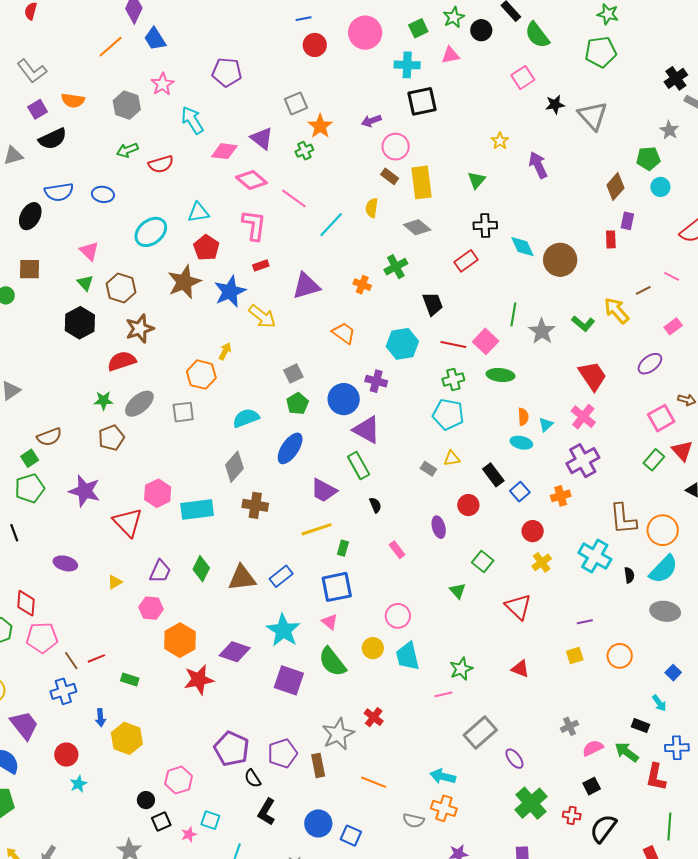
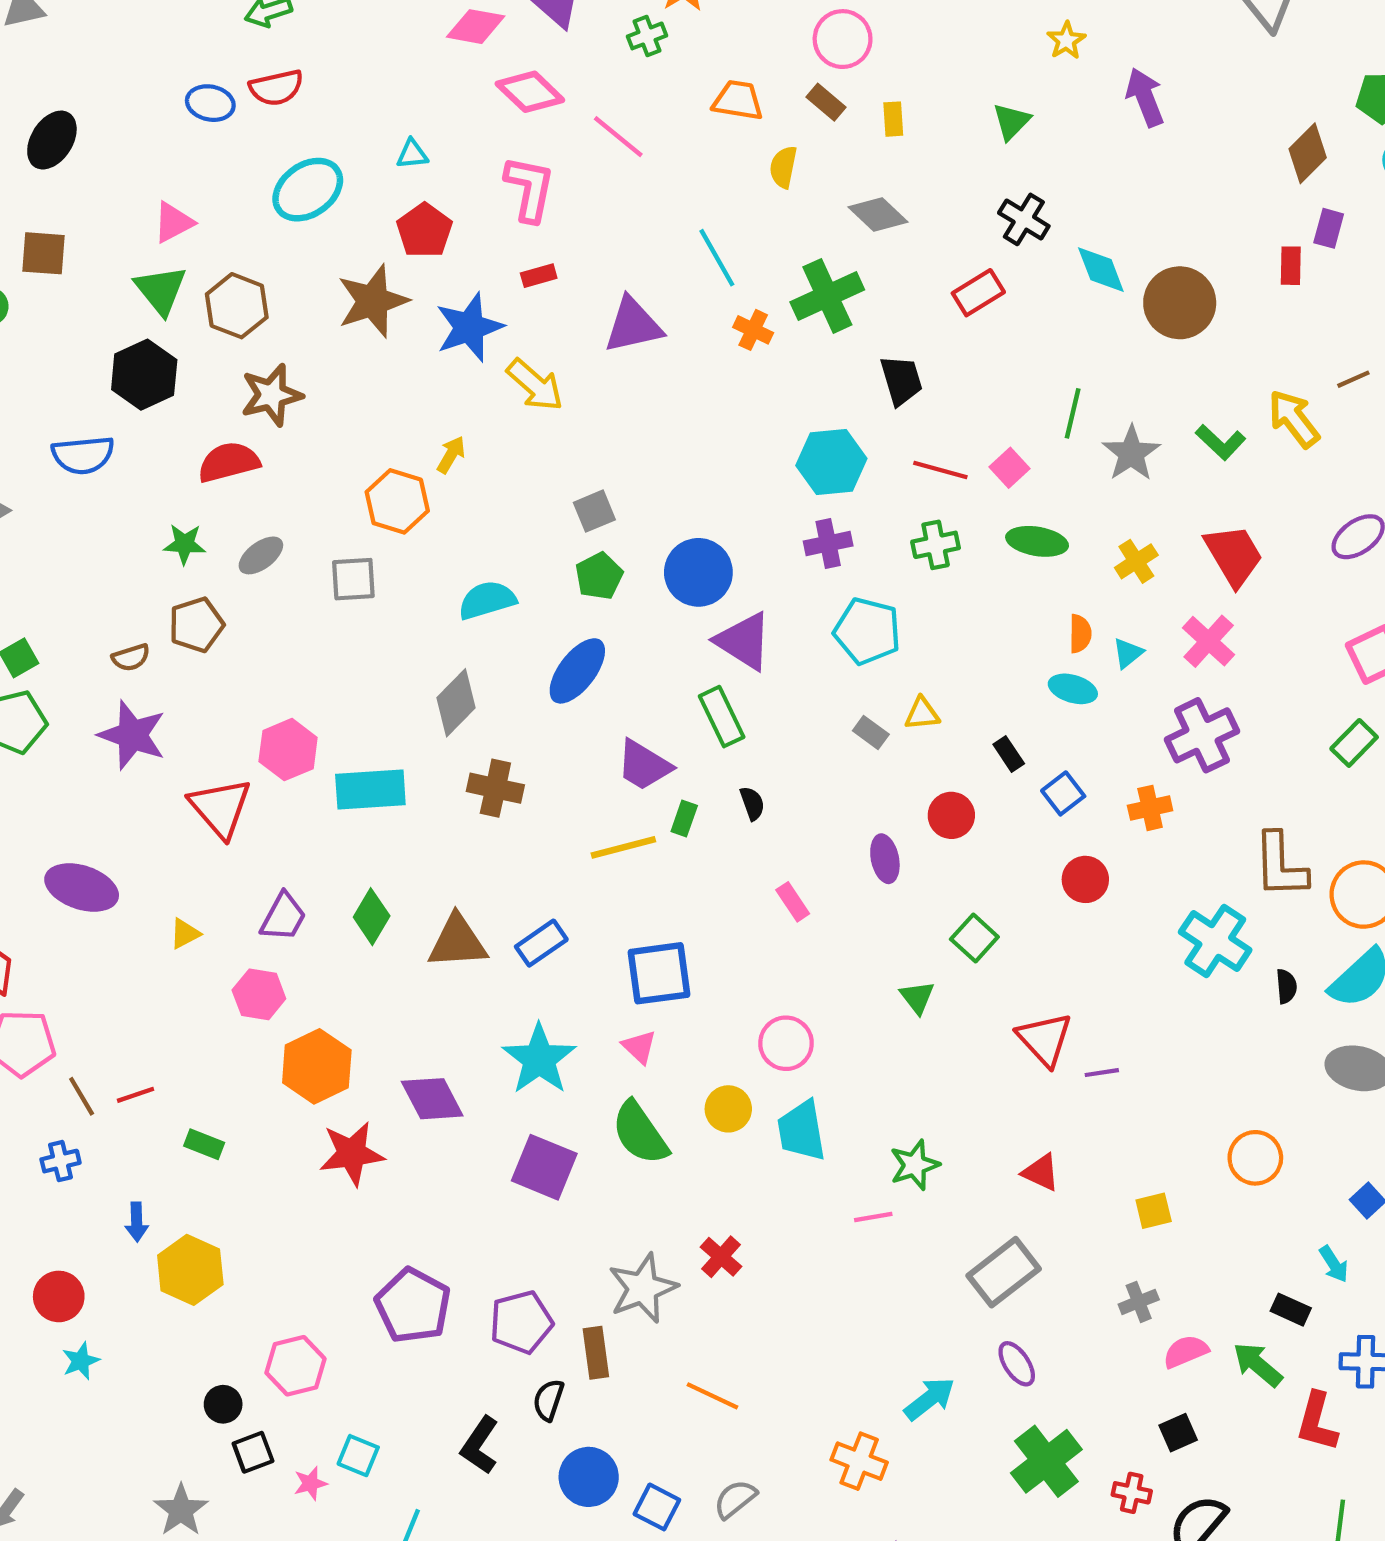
red semicircle: (161, 164) -> (276, 88), moved
yellow rectangle: (421, 182) -> (893, 119), size x0.5
blue semicircle: (59, 192) -> (83, 455), moved
cyan triangle: (198, 212) -> (412, 154), size x0.7
cyan line: (331, 225) -> (717, 258), moved, turned -76
black cross: (485, 225) -> (1024, 219), turned 30
pink triangle: (89, 251) -> (173, 222), turned 45
green cross: (396, 267) -> (827, 296), size x1.4
green triangle: (85, 283) -> (161, 290), size x1.5
orange trapezoid: (344, 333) -> (738, 100), moved, turned -30
pink square: (486, 341) -> (1009, 468), size x0.7
purple cross: (376, 381) -> (828, 544), moved, turned -30
gray ellipse: (139, 404) -> (261, 555), size x0.7
cyan pentagon: (448, 414) -> (867, 631), moved
brown semicircle: (49, 437) -> (131, 657), moved, size x0.7
black rectangle: (493, 475) -> (1009, 754), size x0.7
green rectangle: (343, 548) -> (684, 819), moved
yellow cross: (542, 562) -> (1136, 561), moved
purple ellipse: (65, 563) -> (82, 887), size x1.4
purple line: (585, 622) -> (1102, 1073), moved
purple diamond: (235, 652) -> (432, 1099), turned 40
yellow square: (575, 655) -> (1154, 1211), moved
blue cross: (63, 691) -> (61, 1161), size x0.7
gray rectangle: (480, 733) -> (1004, 1272), moved
cyan arrow: (443, 776) -> (930, 1399), moved, turned 125
black semicircle: (253, 778) -> (548, 1400), moved, turned 48
gray semicircle: (413, 820) -> (735, 1499), moved, turned 125

